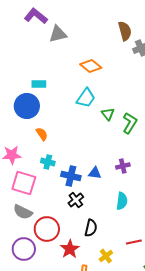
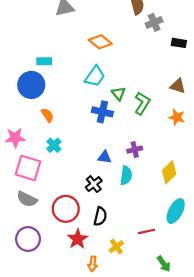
cyan cross: (48, 162) -> (54, 145), turned 32
blue cross: (71, 176) -> (102, 112), moved
black cross: (76, 200) -> (94, 184), moved
cyan semicircle: (122, 201) -> (126, 175), moved
red circle: (47, 229) -> (66, 209), moved

